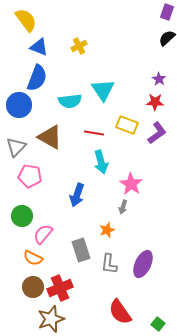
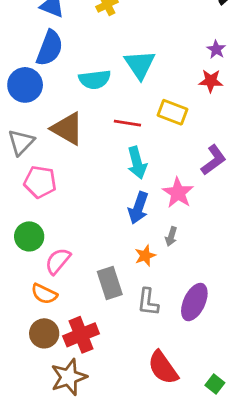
purple L-shape: (157, 133) -> (213, 160), moved
blue arrow: (77, 195) -> (138, 208), moved
gray arrow: (123, 207) -> (171, 236), moved

